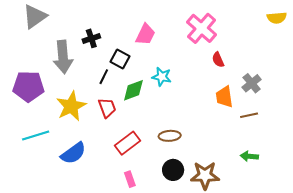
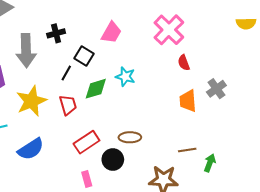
brown line: (249, 115) -> (187, 150), moved
green arrow: (249, 156) -> (210, 163), turned 102
black circle: (173, 170) -> (113, 160), moved

